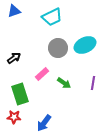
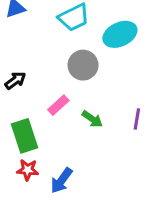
cyan ellipse: (85, 45) -> (120, 34), moved
red star: (14, 117) -> (28, 170), moved

